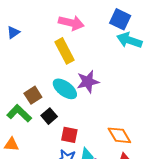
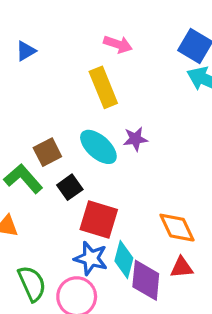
pink arrow: (71, 23) -> (118, 44), size x0.7
purple star: (88, 82) -> (135, 139), size x0.7
red square: (69, 135) -> (99, 220), size x1.4

